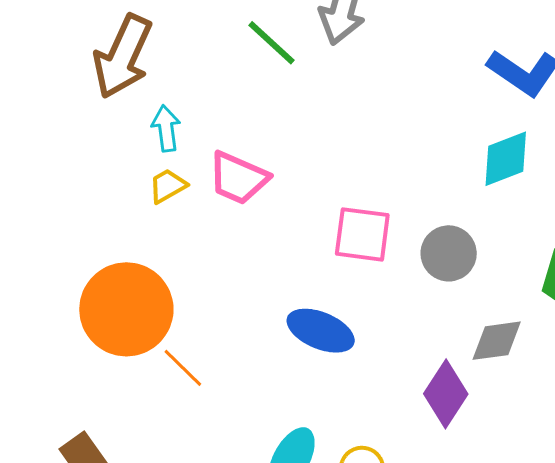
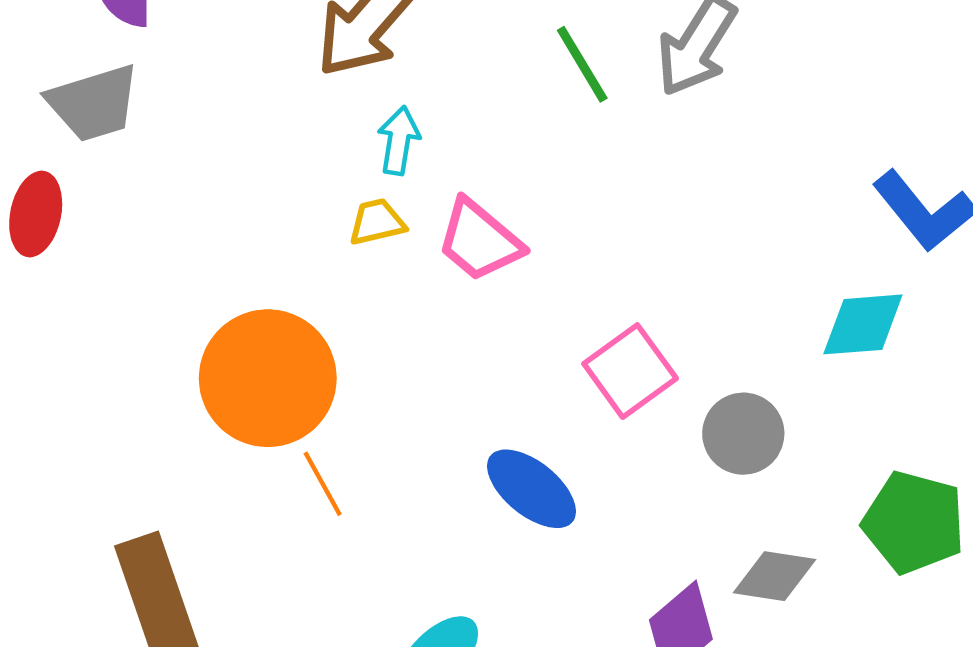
pink square: (362, 234) -> (630, 371), turned 30

